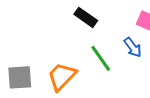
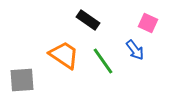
orange trapezoid: (62, 76) -> (64, 55), moved, turned 80

